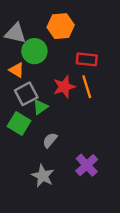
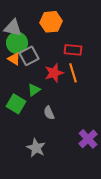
green circle: (34, 51) -> (17, 43), moved
gray square: (26, 94) -> (29, 56), moved
gray semicircle: (50, 140) -> (49, 113), moved, turned -64
purple cross: (87, 165) -> (88, 139), moved

